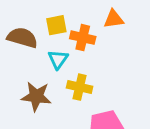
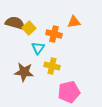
yellow square: (56, 25) -> (29, 28), moved, turned -32
brown semicircle: (22, 38) -> (15, 23), moved

